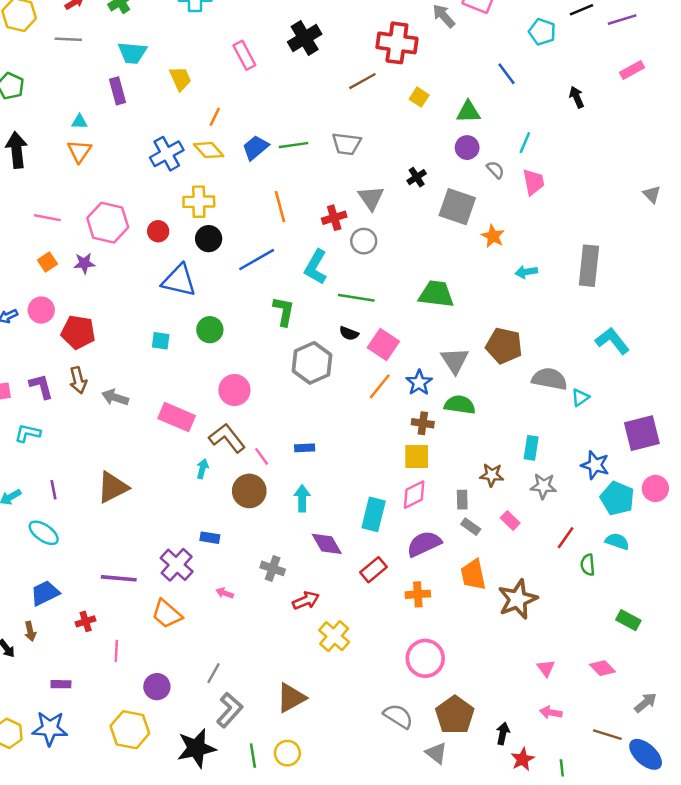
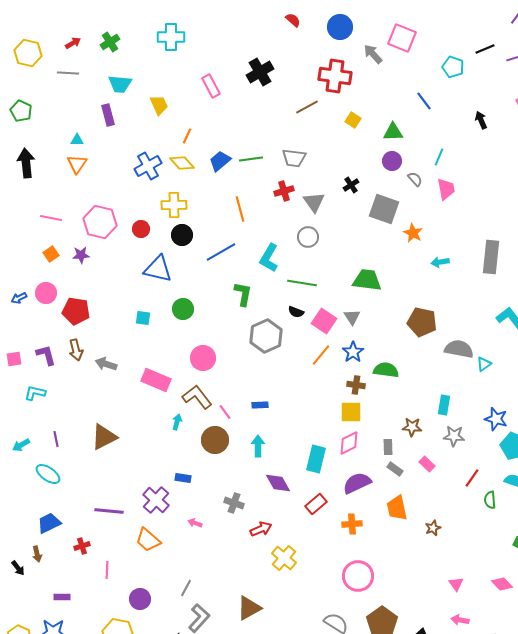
red cross: (334, 218) -> (284, 191), moved
gray triangle: (455, 360) -> (352, 317), moved, size x0.7
brown star: (518, 599) -> (433, 528), size x0.5

